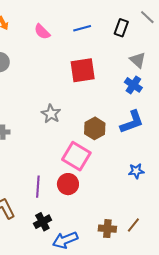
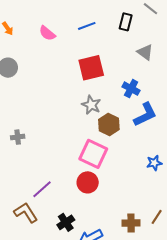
blue cross: (133, 85) -> (131, 89), moved
gray star: (51, 114) -> (91, 105), moved
purple line: (38, 187) -> (42, 189), moved, turned 50

